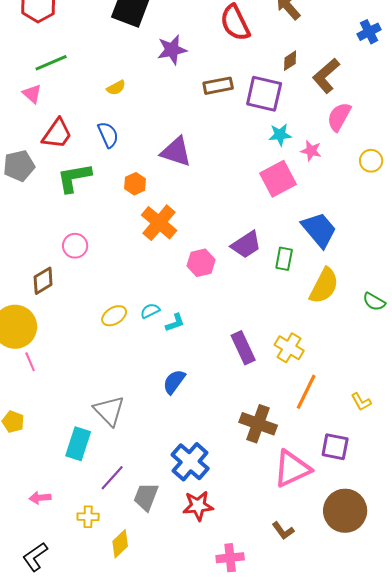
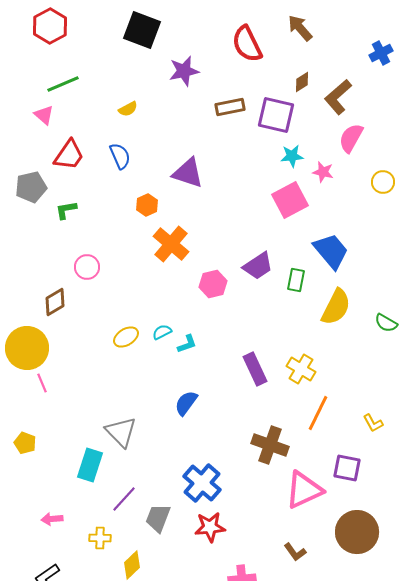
green L-shape: (74, 178) -> (66, 210), moved, size x0.6

